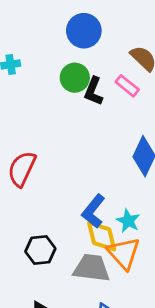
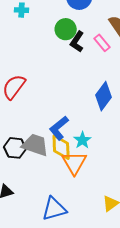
gray trapezoid: (92, 268) -> (35, 145), moved

